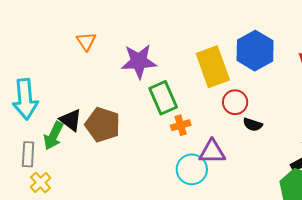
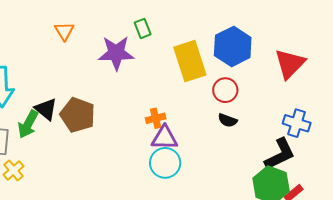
green rectangle: (163, 98) -> (143, 28), moved, size x0.6
red circle: (235, 102) -> (225, 90), moved
purple triangle: (212, 152) -> (165, 138), moved

